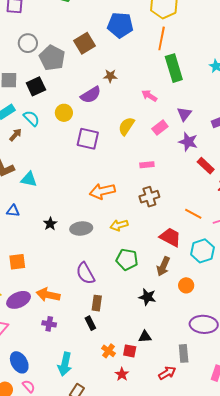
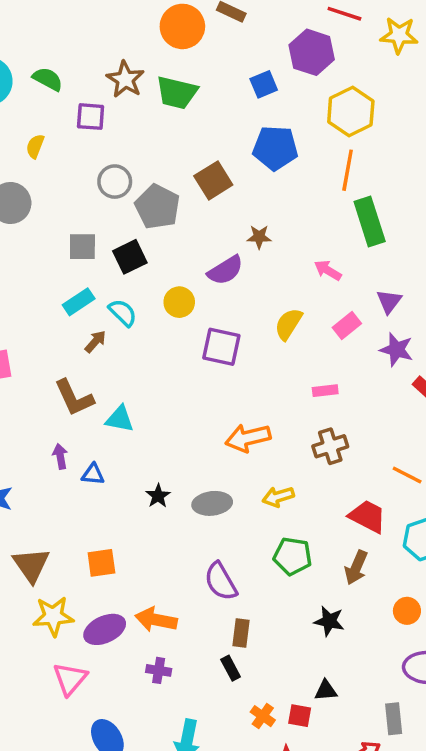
orange circle: (186, 285) -> (407, 611), moved

